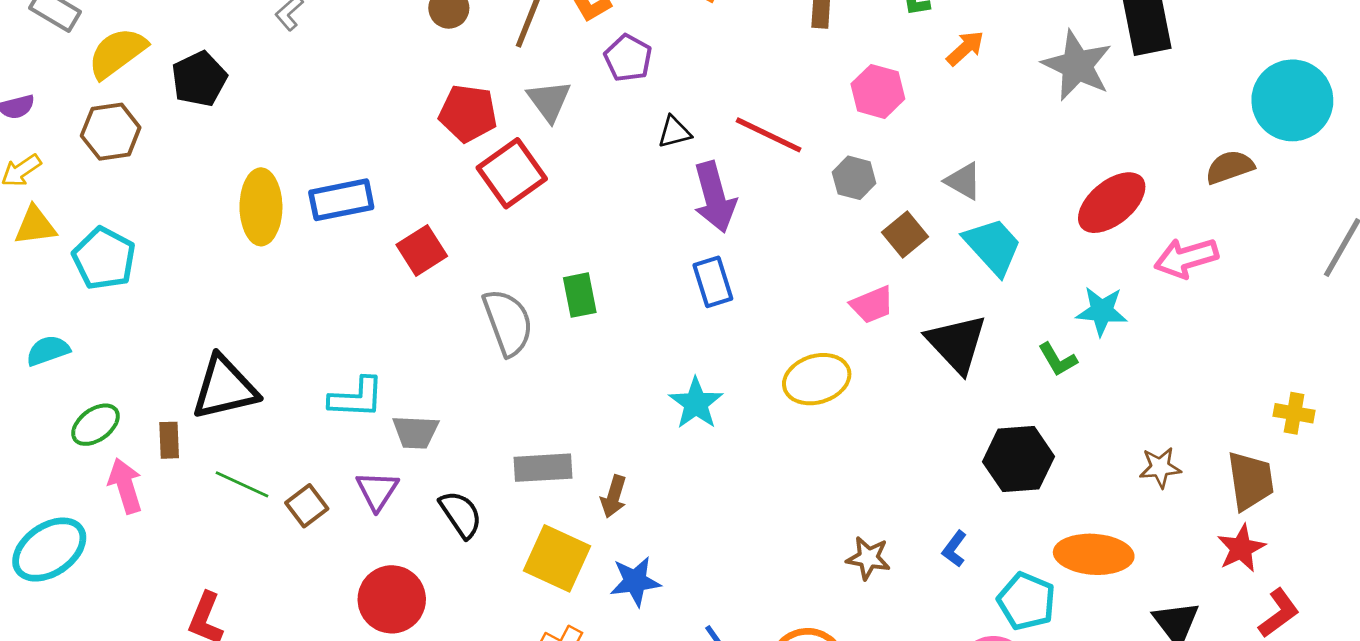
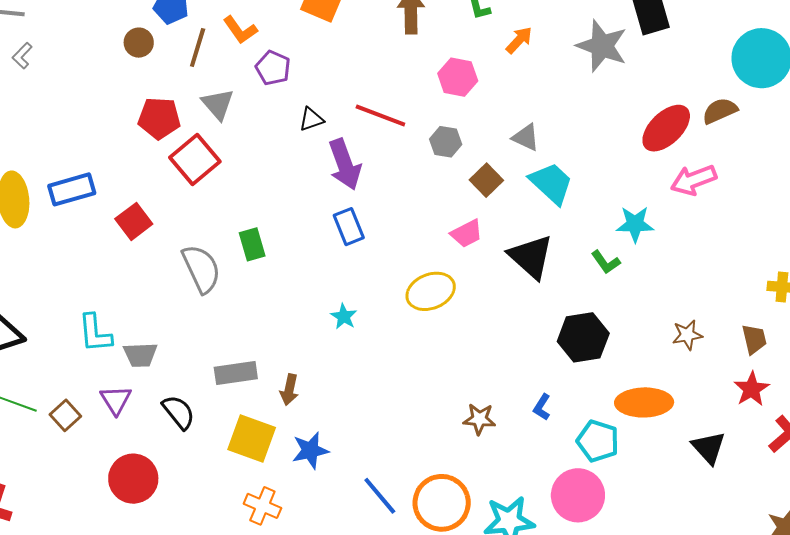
red ellipse: (1112, 203) -> (666, 128), moved
cyan L-shape: (356, 398) -> (95, 333), turned 87
cyan star: (696, 403) -> (344, 316), size x0.7
brown trapezoid: (1250, 481) -> (754, 339), size x0.7

